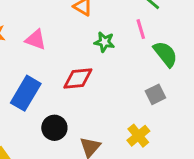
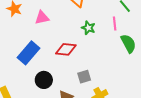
pink triangle: (36, 40) -> (42, 18), turned -42
gray square: (155, 94) -> (84, 77), moved

